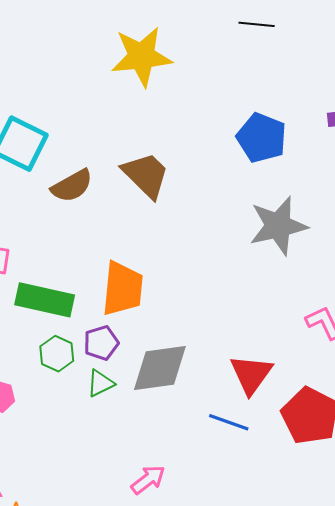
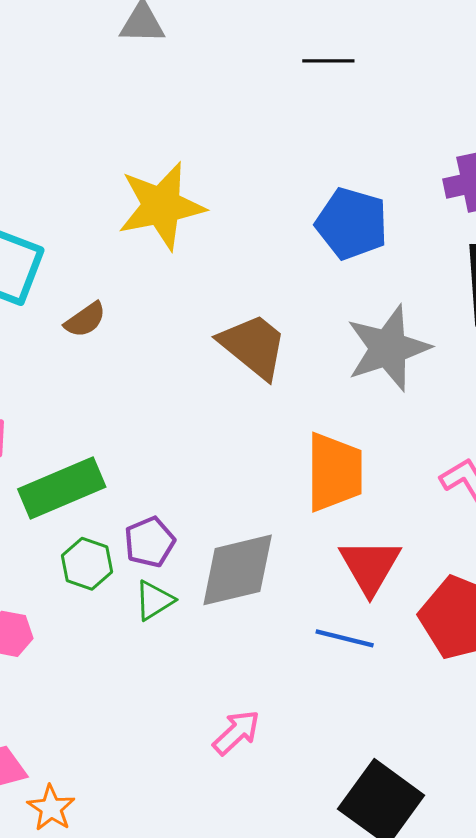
yellow star: (142, 57) -> (161, 206), moved
brown trapezoid: (146, 175) -> (253, 346), moved
brown semicircle: (72, 186) -> (85, 320), size x0.7
orange trapezoid: (123, 289) -> (334, 472), moved
green rectangle: (45, 300) -> (62, 488), turned -30

